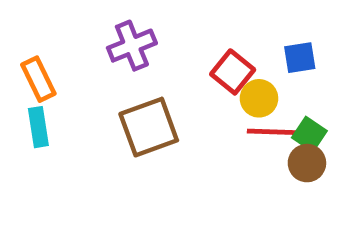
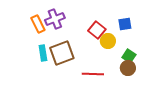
orange rectangle: (38, 79) -> (38, 24), moved
cyan rectangle: (38, 127) -> (43, 53), moved
red line: (273, 132) -> (93, 74), moved

